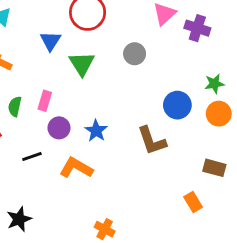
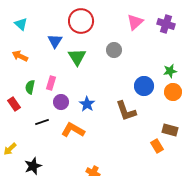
purple cross: (197, 28) -> (166, 24), moved
orange rectangle: (193, 202) -> (157, 146), moved

